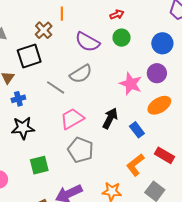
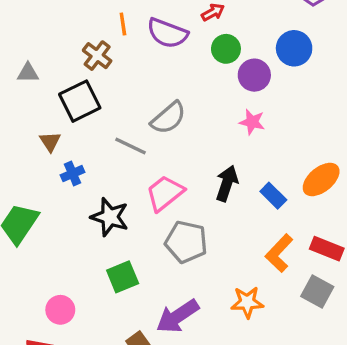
purple semicircle: (87, 42) -> (167, 33), moved
purple circle: (157, 73) -> (254, 75), moved
pink star: (131, 84) -> (252, 122), size x0.7
orange ellipse: (159, 105) -> (321, 179), moved
black star: (23, 128) -> (110, 217), moved, turned 30
red rectangle: (164, 155) -> (327, 249), moved

